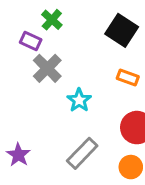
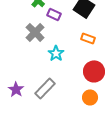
purple rectangle: (31, 41) -> (54, 14), moved
gray rectangle: (82, 153) -> (45, 88), moved

